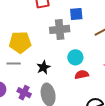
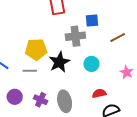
black star: (43, 67) -> (59, 62), moved, size x1.5
red semicircle: (82, 75) -> (99, 93), moved

